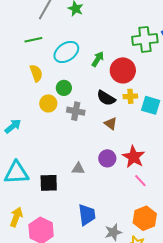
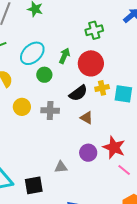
green cross: (145, 39) -> (94, 30), moved, size x0.7
green circle: (64, 88) -> (44, 75), moved
black semicircle: (106, 98) -> (78, 93), turned -60

